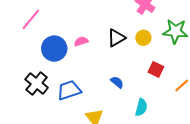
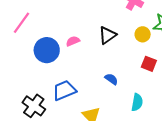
yellow circle: (143, 38) -> (143, 34), moved
black cross: (37, 84) -> (34, 106), moved

